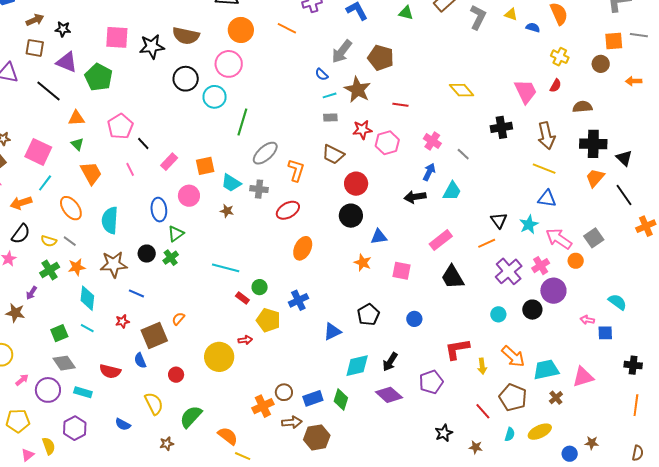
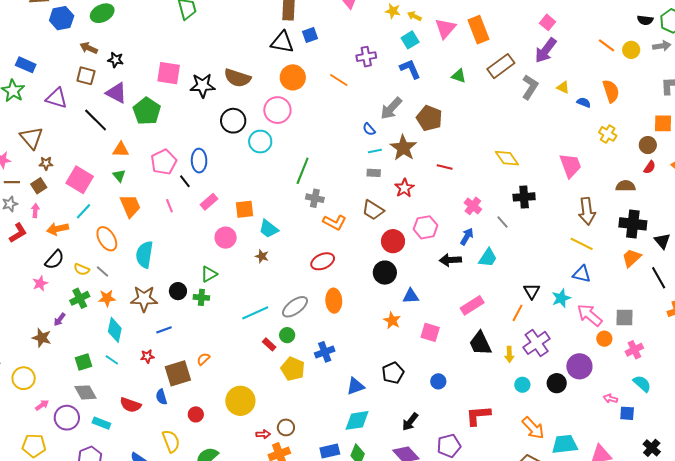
brown arrow: (35, 20) -> (89, 48), turned -138
red semicircle: (556, 86) -> (650, 167), moved
green line: (242, 122) -> (303, 171), moved
black cross: (501, 127) -> (524, 197), moved
red star: (362, 130) -> (404, 188), turned -30
pink hexagon: (387, 143) -> (426, 227), moved
gray ellipse: (265, 153) -> (295, 307), moved
orange L-shape: (296, 170) -> (335, 222), turned 95
gray cross: (259, 189) -> (315, 198), moved
blue ellipse: (159, 210) -> (199, 161), moved
gray square: (594, 238) -> (625, 318), turned 30
orange line: (487, 243) -> (517, 313), turned -42
orange ellipse: (303, 248) -> (334, 301), turned -35
green cross: (171, 258) -> (201, 297), turned 35
pink cross: (541, 266) -> (634, 350), moved
cyan line: (226, 268) -> (255, 313), turned -44
blue line: (136, 293) -> (164, 330), turned -49
red arrow: (245, 340) -> (263, 434), moved
black cross: (633, 365) -> (652, 448), turned 30
cyan diamond: (357, 366) -> (357, 420), moved
yellow arrow: (482, 366) -> (509, 354), moved
brown circle: (284, 392) -> (286, 427), moved

